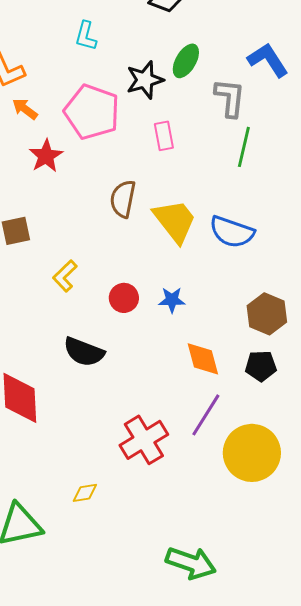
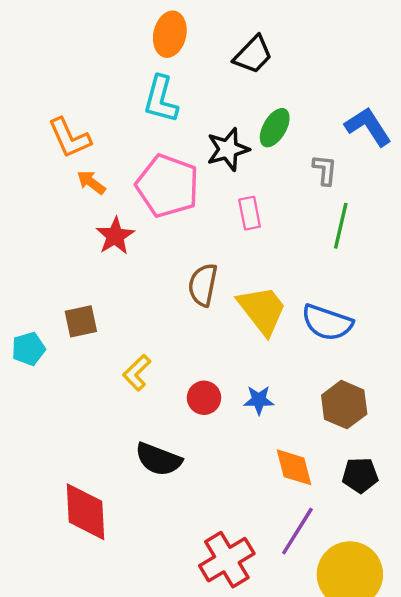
cyan L-shape: (86, 36) -> (161, 99), size x1.4
gray L-shape: (230, 98) -> (325, 170), size x0.7
brown hexagon: (267, 314) -> (344, 405), moved

